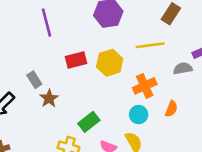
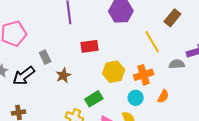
yellow line: (150, 45) -> (152, 42), turned 60
yellow hexagon: (110, 63) -> (114, 72), moved
gray rectangle: (34, 80) -> (45, 57), moved

